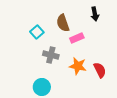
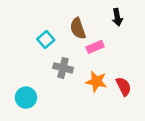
cyan circle: (42, 87) -> (26, 98), moved

